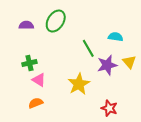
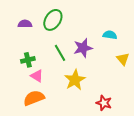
green line: (88, 48) -> (60, 53), moved
purple star: (107, 65) -> (83, 48), moved
orange semicircle: (36, 103) -> (34, 98), size x1.5

